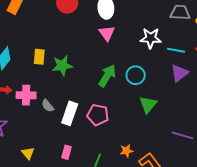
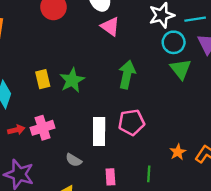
cyan circle: (136, 75) -> (174, 42), moved
green triangle: (148, 105) -> (181, 69), moved
gray semicircle: (48, 106) -> (74, 160), moved

